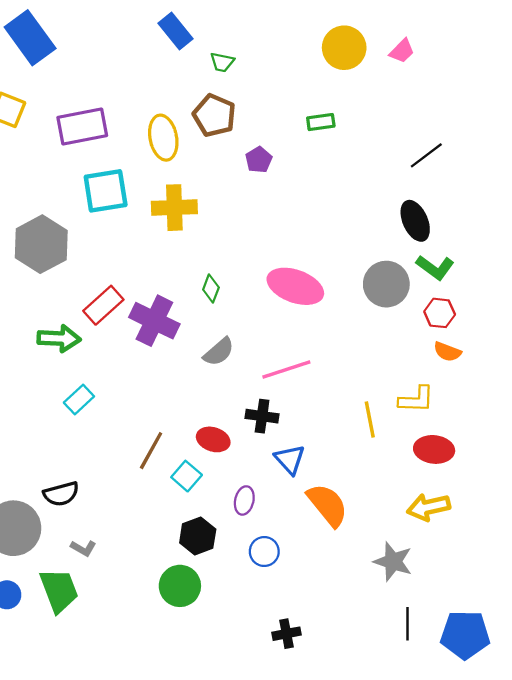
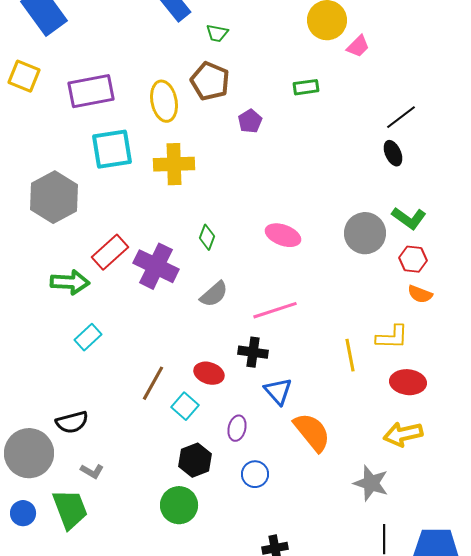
pink trapezoid: (402, 51) -> (358, 46), moved
black ellipse: (415, 221) -> (393, 153), moved, size x0.7
pink ellipse: (295, 286) -> (283, 235), size x0.7

